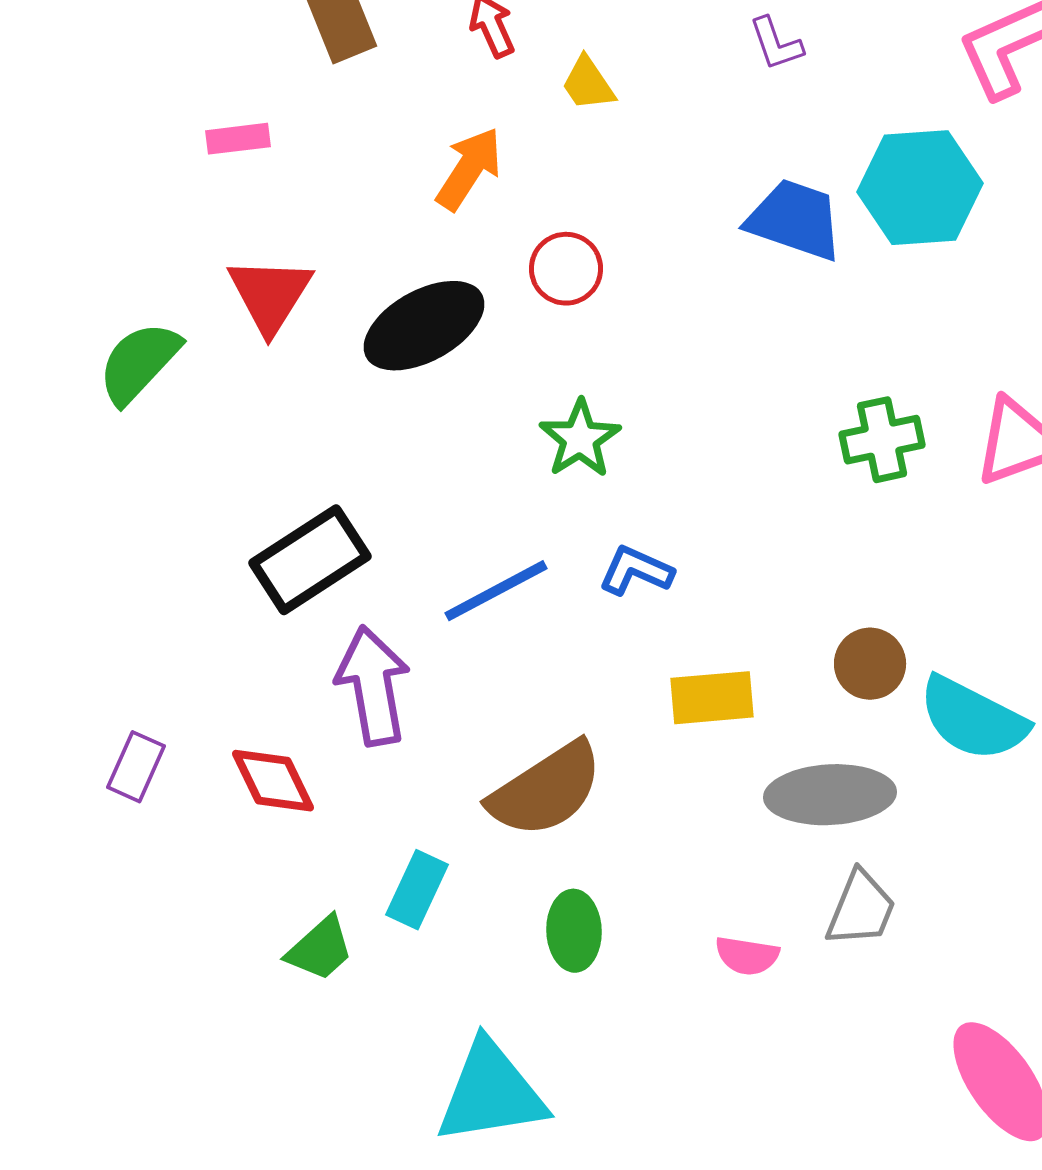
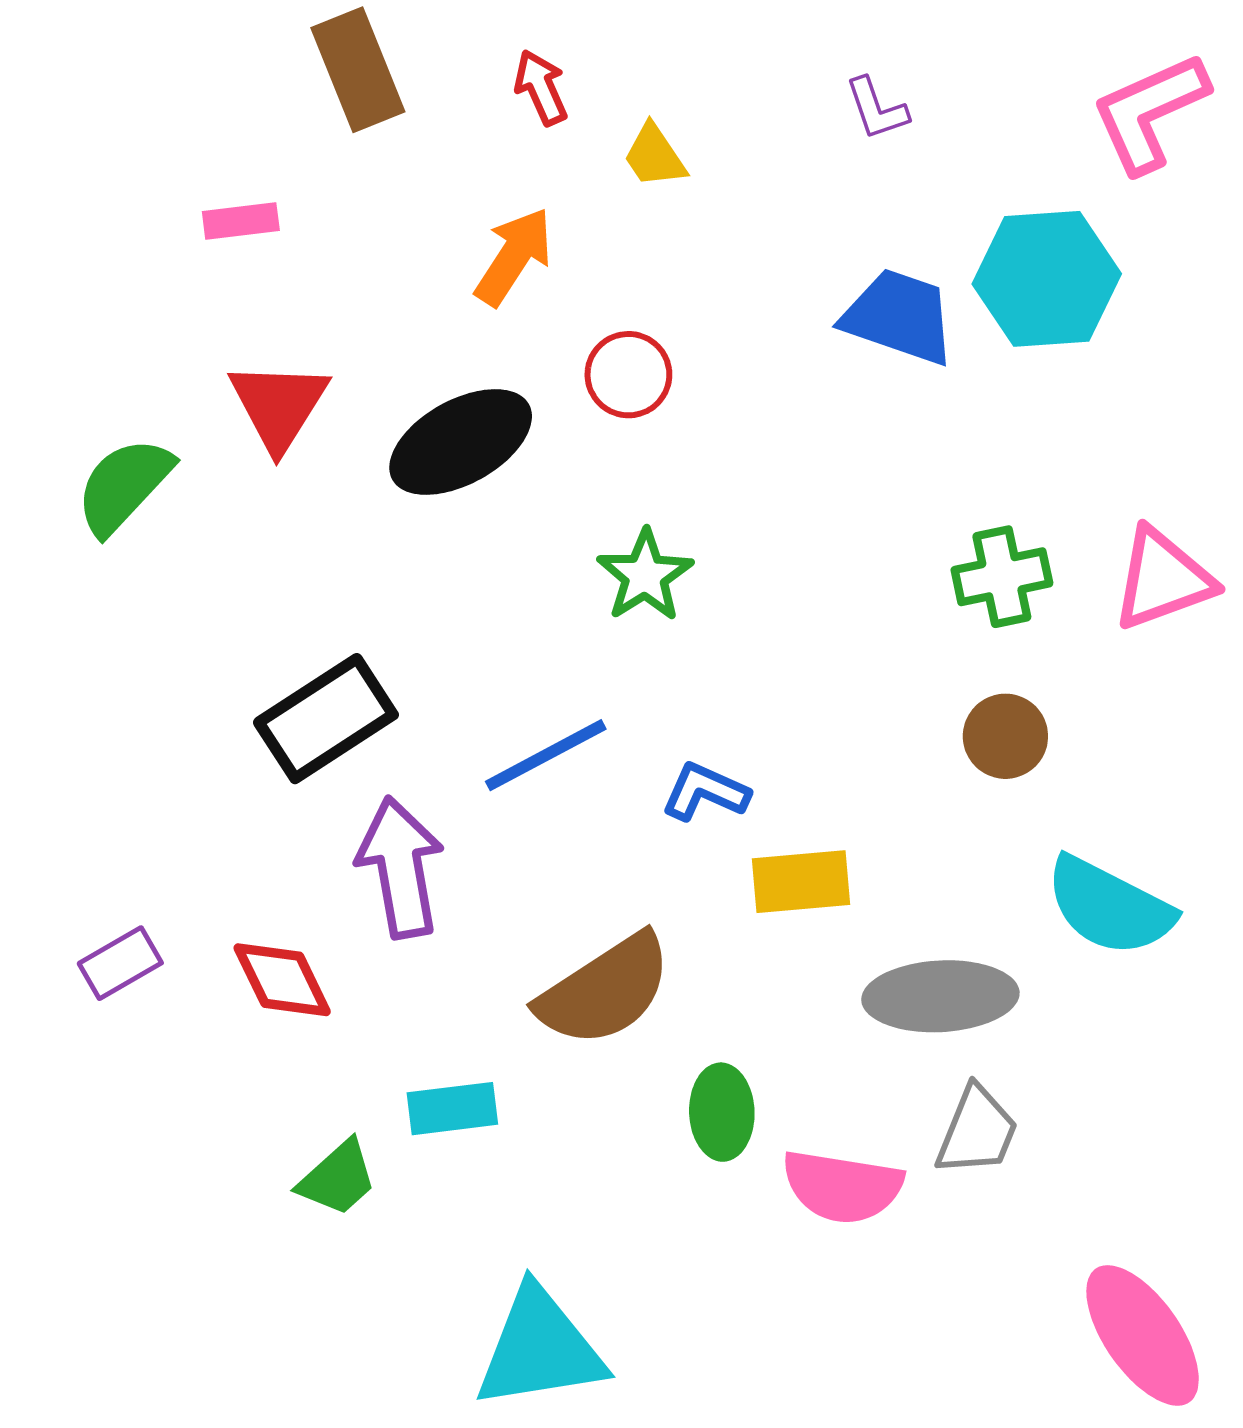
blue L-shape: (636, 571) -> (705, 792), moved
brown circle: (870, 664) -> (1005, 736), moved
purple rectangle: (136, 767) -> (120, 963), turned 36
cyan rectangle: (417, 890) -> (452, 1109), turned 58
green ellipse: (574, 931) -> (722, 1112), moved
pink semicircle: (747, 956) -> (842, 1187), size x1.6

